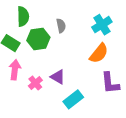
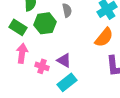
pink cross: (35, 83) -> (42, 66), turned -32
cyan rectangle: (73, 99) -> (67, 82), moved

